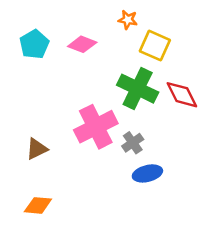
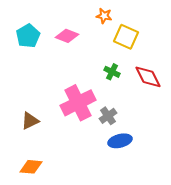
green cross: (138, 89) -> (112, 72), size x0.5

